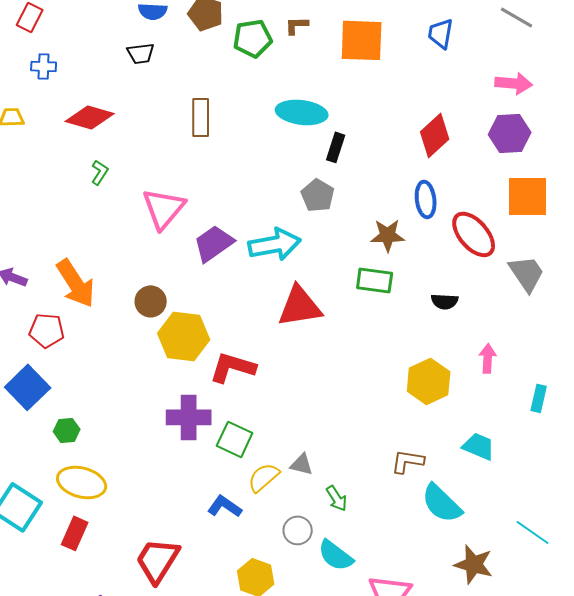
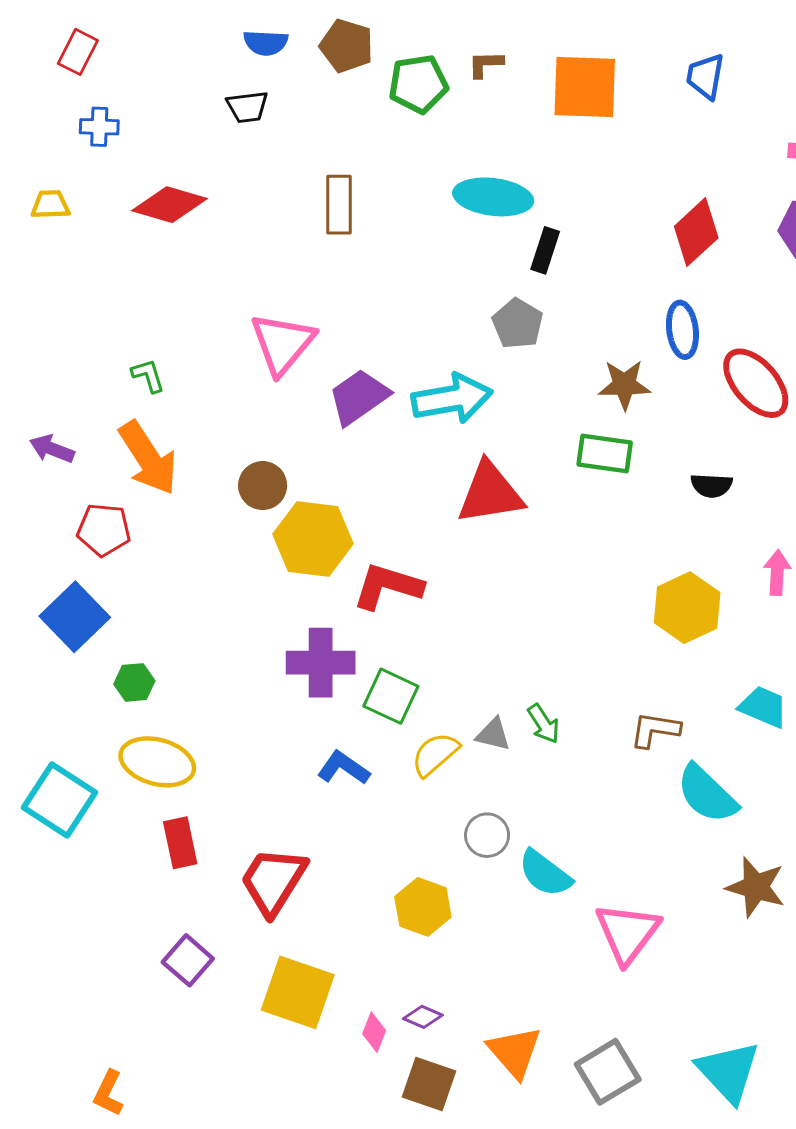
green L-shape: (100, 172) -> (148, 376), moved, turned -50
green arrow: (337, 498) -> (544, 724), moved
blue L-shape: (225, 506) -> (344, 768), moved
red rectangle: (75, 533) -> (180, 843), moved, turned -36

